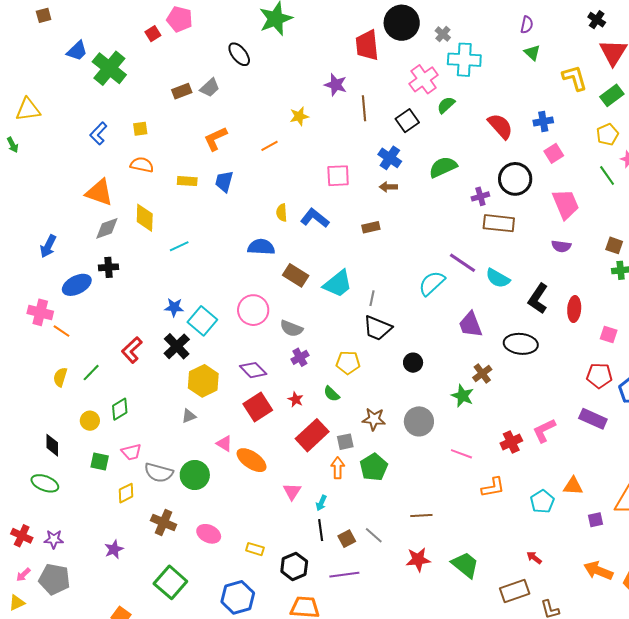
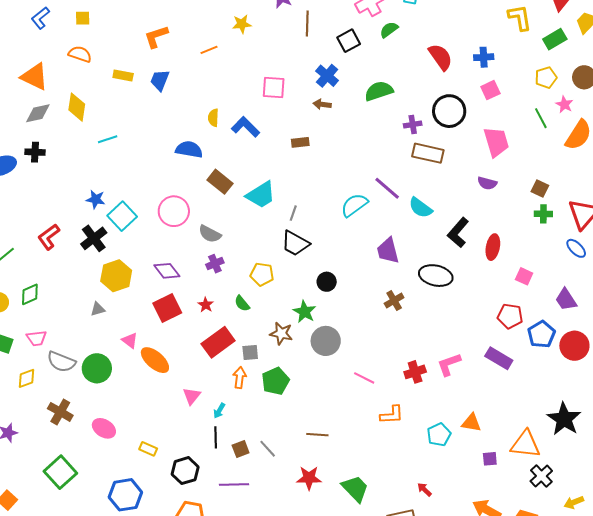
green star: (463, 396) -> (305, 312), moved

